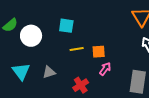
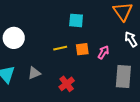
cyan square: (66, 26) -> (76, 20), moved
pink arrow: (105, 69) -> (103, 52), moved

